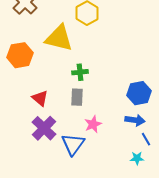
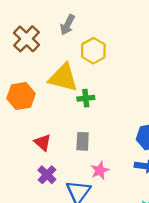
green cross: (80, 72) -> (86, 98), moved
purple cross: (44, 128) -> (47, 175), size x0.7

